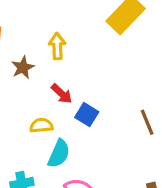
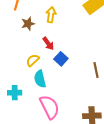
yellow semicircle: (41, 125) -> (33, 60), turned -48
cyan semicircle: (59, 154) -> (40, 79), turned 132

